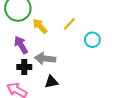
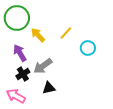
gray arrow: (45, 59) -> (43, 66), turned -42
black cross: (24, 67) -> (23, 74), turned -32

